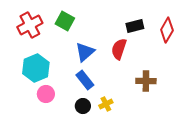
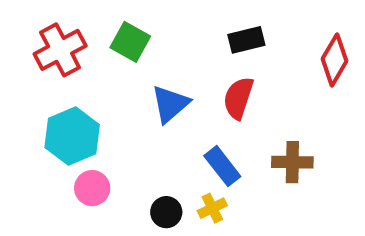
black rectangle: (135, 26) -> (246, 40), moved
blue rectangle: (85, 80) -> (222, 166), moved

